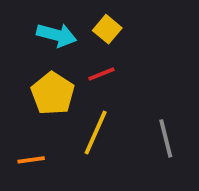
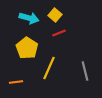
red line: (101, 74) -> (59, 33), moved

